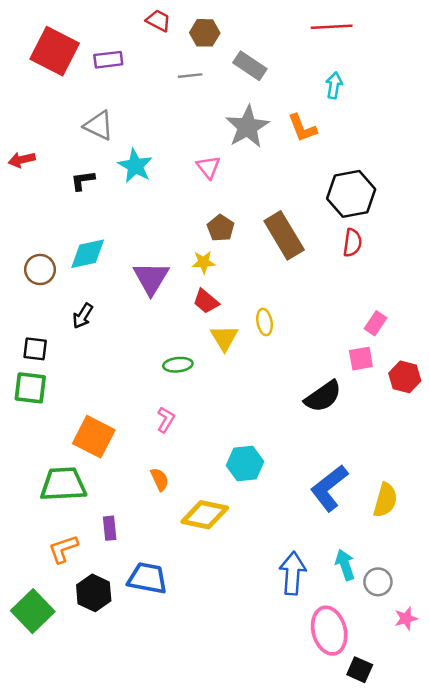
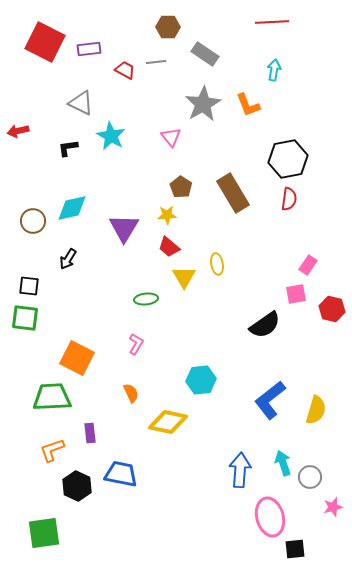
red trapezoid: (158, 21) -> (125, 70), moved
green square: (33, 611) -> (44, 533), moved, turned 36
black square: (360, 670) -> (295, 549), turned -30

